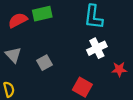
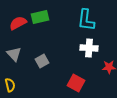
white cross: (97, 48) -> (89, 48), turned 30

